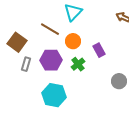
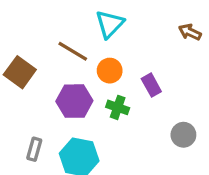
gray rectangle: (26, 64) -> (34, 149), moved
green cross: (78, 64) -> (118, 107), turned -32

